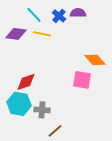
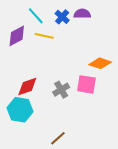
purple diamond: (16, 34) -> (17, 36), turned -35
orange diamond: (95, 60) -> (100, 63), turned -30
gray cross: (42, 110) -> (61, 90), moved, turned -35

